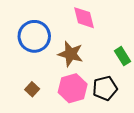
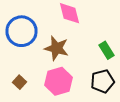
black pentagon: (105, 88) -> (102, 81), moved

